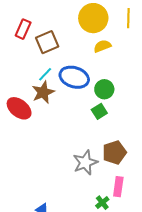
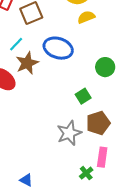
cyan line: (45, 74) -> (16, 44), moved
green circle: (104, 89) -> (105, 67), moved
green square: (99, 111) -> (83, 96), moved

